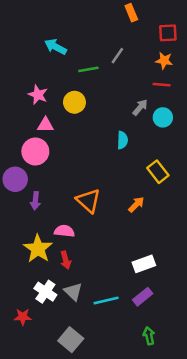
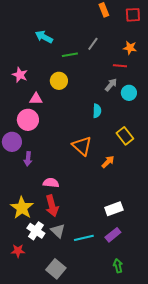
red square: (168, 33) -> (133, 15), moved
red line: (162, 85) -> (120, 66), moved
pink star: (38, 95) -> (20, 75), moved
orange triangle: (88, 201) -> (82, 146), moved
yellow star: (38, 249) -> (22, 208), moved
red arrow: (66, 260) -> (52, 206), size x1.5

